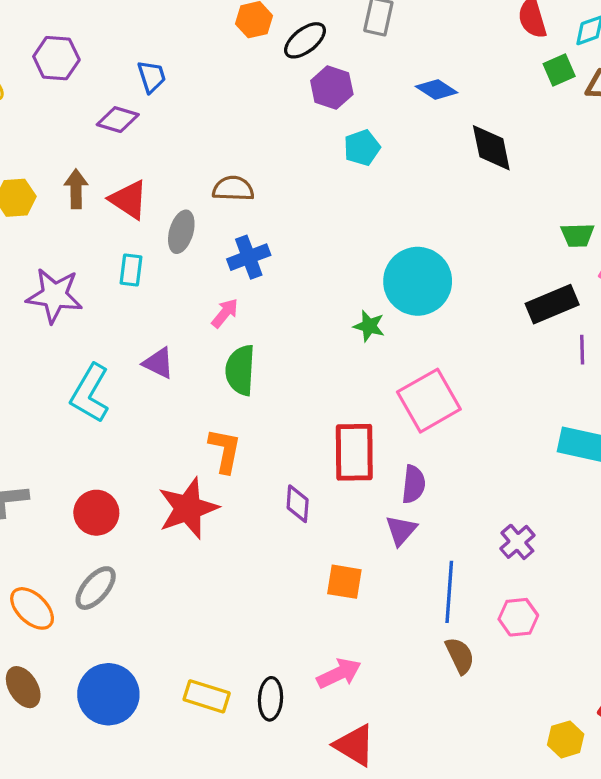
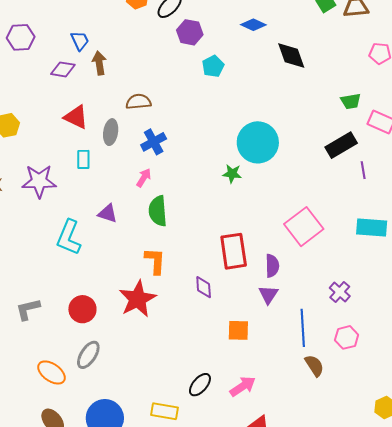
brown arrow: (76, 189) -> (99, 63), moved
pink square: (429, 401) -> (304, 227), moved
black ellipse: (270, 699) -> (200, 385), moved, turned 45

